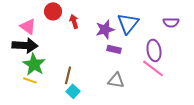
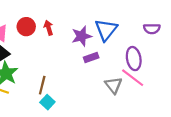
red circle: (53, 11) -> (26, 27), moved
purple rectangle: (114, 49) -> (91, 57), turned -32
gray triangle: (116, 80) -> (113, 85), moved, turned 42

